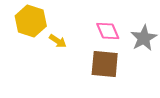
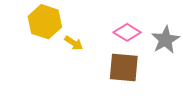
pink diamond: (108, 31) -> (127, 32), turned -35

